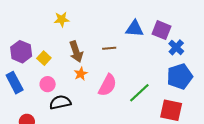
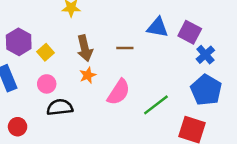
blue pentagon: (180, 76) -> (206, 90), turned -30

